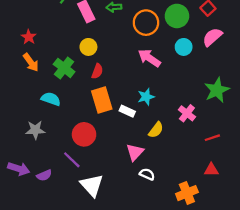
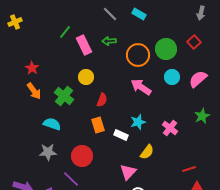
pink semicircle: (212, 37) -> (198, 79), moved
red semicircle: (97, 71) -> (102, 100), moved
green star: (217, 90) -> (202, 116), size x0.7
orange rectangle: (102, 100) -> (98, 125), size x0.7
pink cross: (187, 113) -> (170, 128), moved
gray star: (35, 130) -> (48, 152), moved
red line: (212, 138) -> (189, 169), moved

